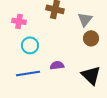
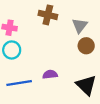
cyan circle: (30, 45) -> (12, 50), moved

